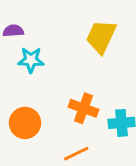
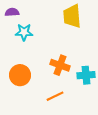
yellow trapezoid: (101, 37) -> (72, 16), turned -30

